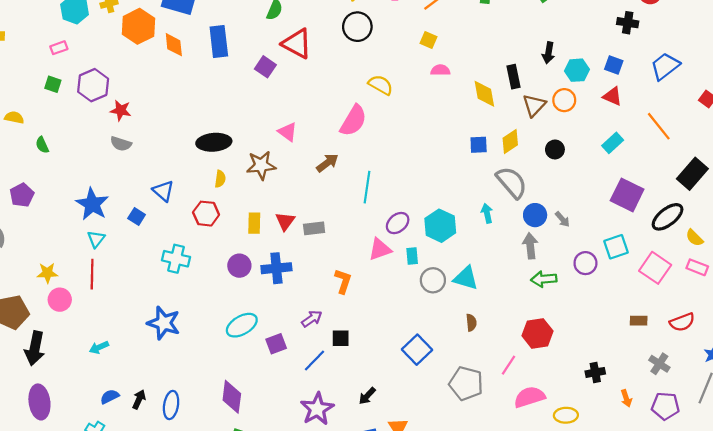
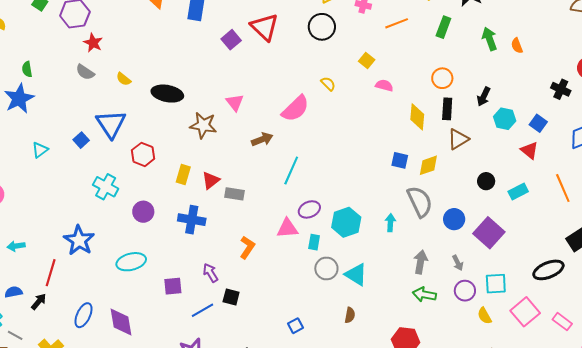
yellow square: (428, 40) -> (367, 60), moved
yellow semicircle: (381, 85) -> (328, 84), size x0.7
orange circle: (564, 100) -> (442, 78), moved
green semicircle: (42, 145) -> (27, 69), moved
black circle: (555, 149) -> (486, 181), moved
yellow semicircle: (220, 179) -> (124, 79), moved, turned 105
blue triangle: (163, 191) -> (111, 124), size x1.5
purple square: (627, 195) -> (489, 233), moved
blue star: (92, 204) -> (19, 99), moved
blue circle: (535, 215) -> (454, 219), moved
gray arrow: (562, 219) -> (458, 263), moved
yellow semicircle: (694, 238) -> (484, 316), moved
purple circle: (239, 266) -> (143, 212), moved
red line: (92, 274) -> (51, 273), moved
purple arrow: (312, 319) -> (210, 273), turned -102
cyan ellipse: (242, 325) -> (131, 262), moved
blue square: (417, 350) -> (296, 326), size x0.6
purple diamond: (232, 397) -> (121, 322), turned -32
blue ellipse: (171, 405) -> (84, 315), moved

